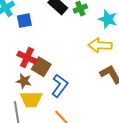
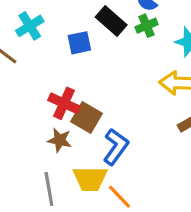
blue square: (24, 21) -> (79, 43), moved
yellow trapezoid: (31, 99) -> (90, 179), moved

